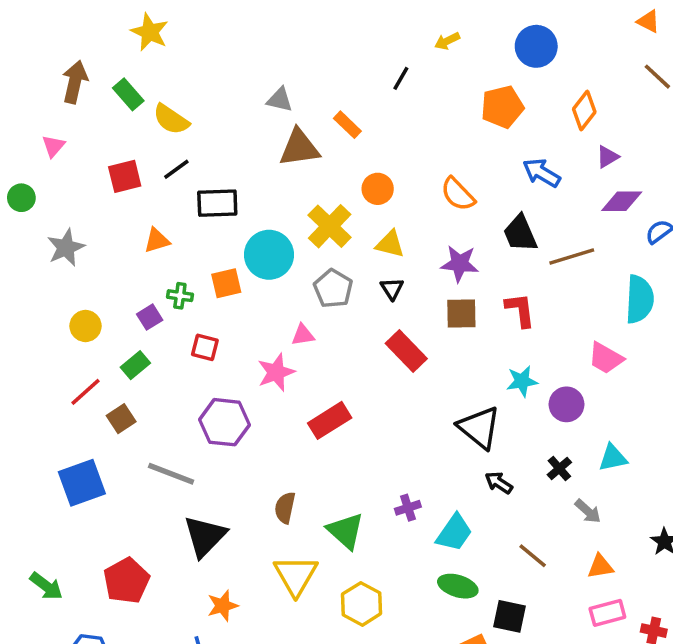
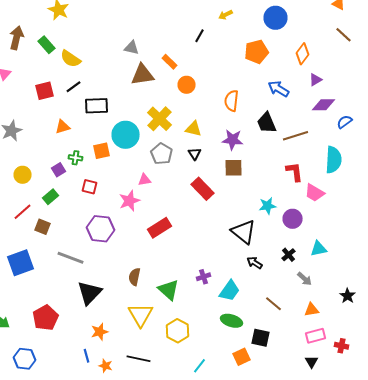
orange circle: (378, 189) -> (186, 85), moved
orange semicircle: (458, 194) -> (232, 101), turned 50
red L-shape: (520, 310) -> (294, 172), moved
brown square: (121, 419) -> (42, 227), turned -35

